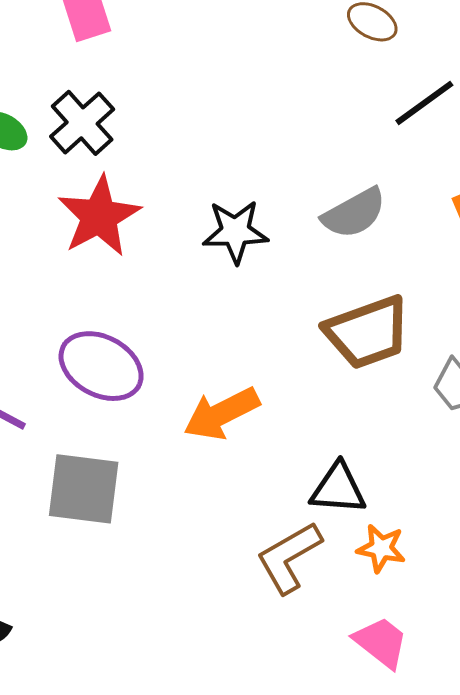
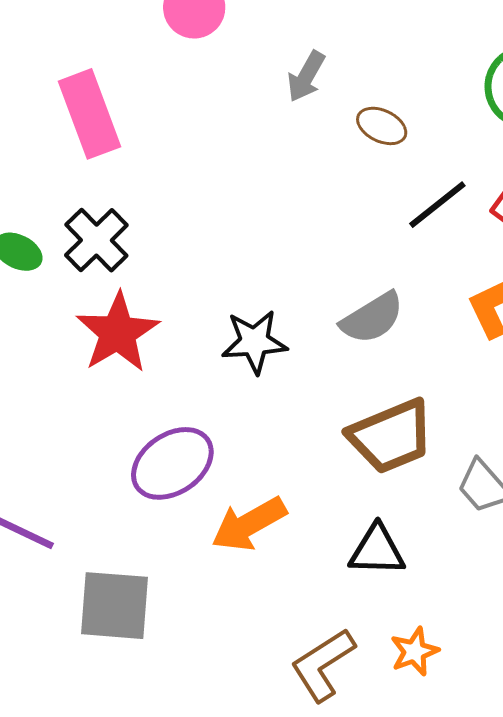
purple ellipse: (101, 366) -> (172, 463), moved, turned -60
black triangle: (338, 489) -> (377, 550), moved
orange star: (381, 548) -> (414, 652), turned -30

